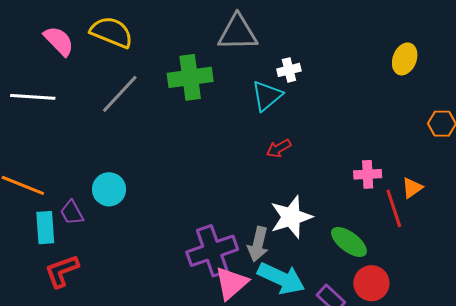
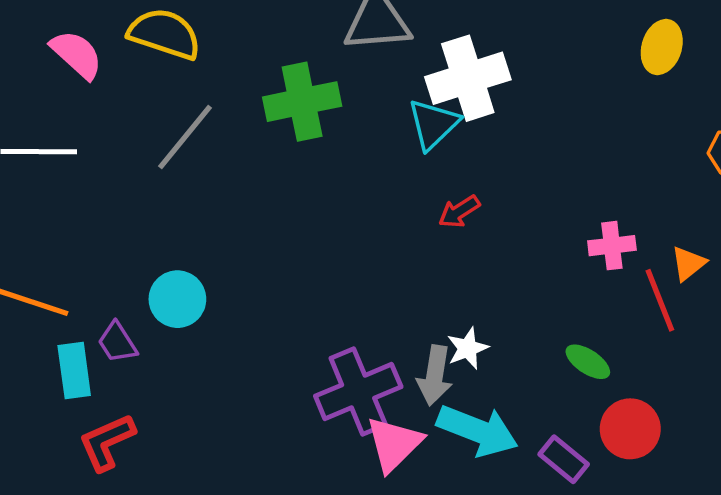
white cross: (289, 70) -> (468, 78), size x2.0
white star: (291, 217) -> (468, 348), moved, size x0.6
green ellipse: (349, 242) -> (588, 362), size x0.7

